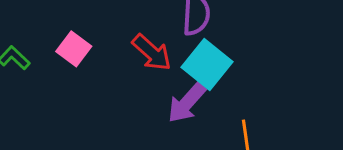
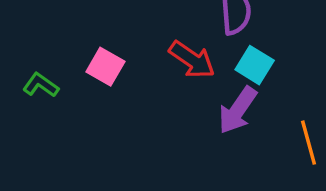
cyan square: (207, 65) -> (255, 65), size x0.7

